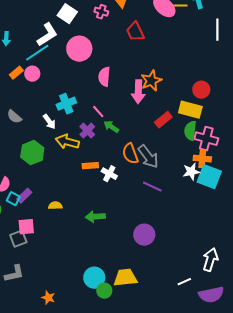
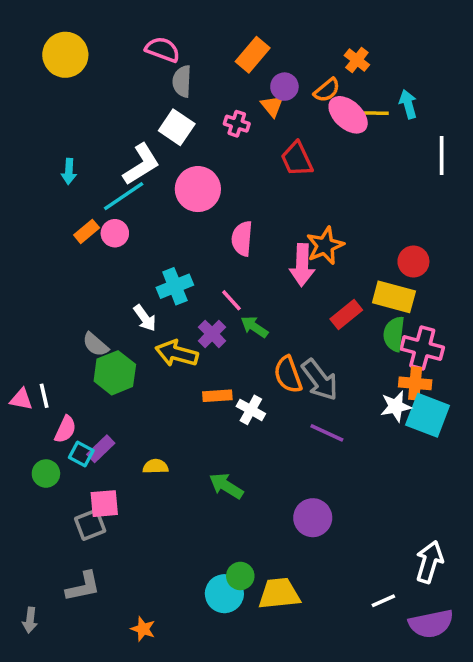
gray semicircle: (14, 117) -> (95, 345), moved
green arrow: (95, 217) -> (226, 486), turned 36
green circle: (104, 291) -> (240, 576), moved

